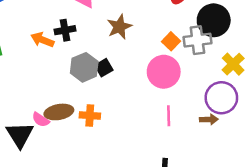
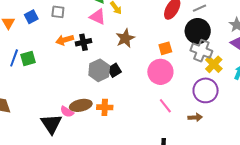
orange arrow: (42, 40) -> (65, 40), moved, turned -36
gray cross: (197, 40) -> (201, 51), moved, turned 30
orange square: (171, 41) -> (165, 48), turned 32
pink line: (169, 116) -> (165, 106), turned -35
brown arrow: (209, 119) -> (195, 117), moved

